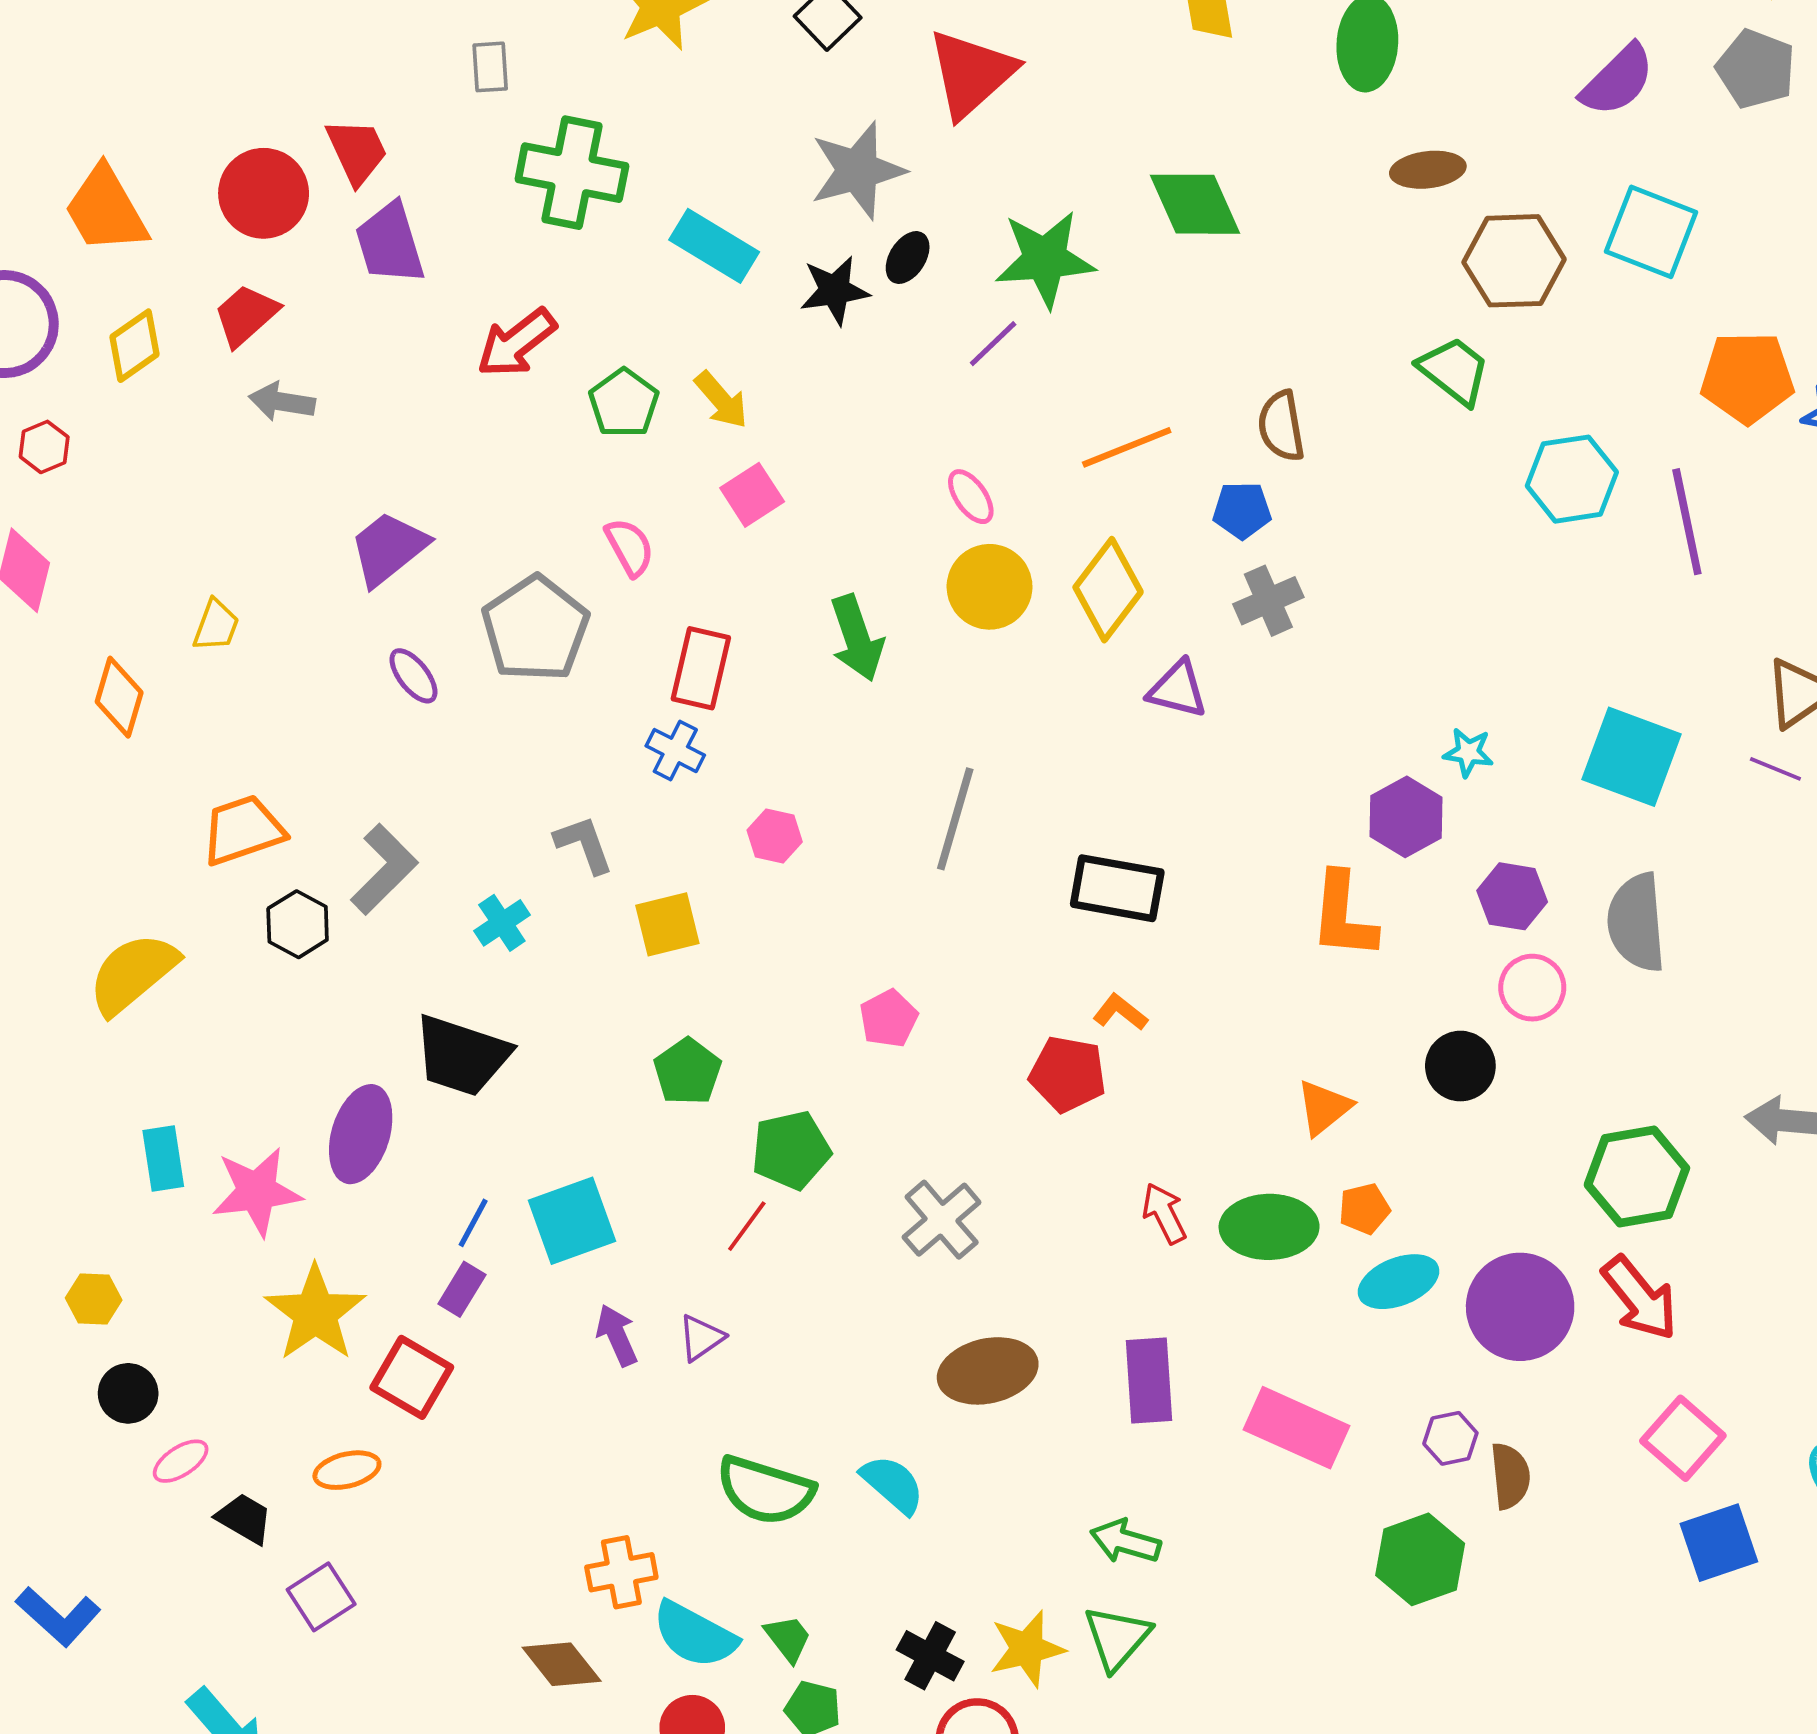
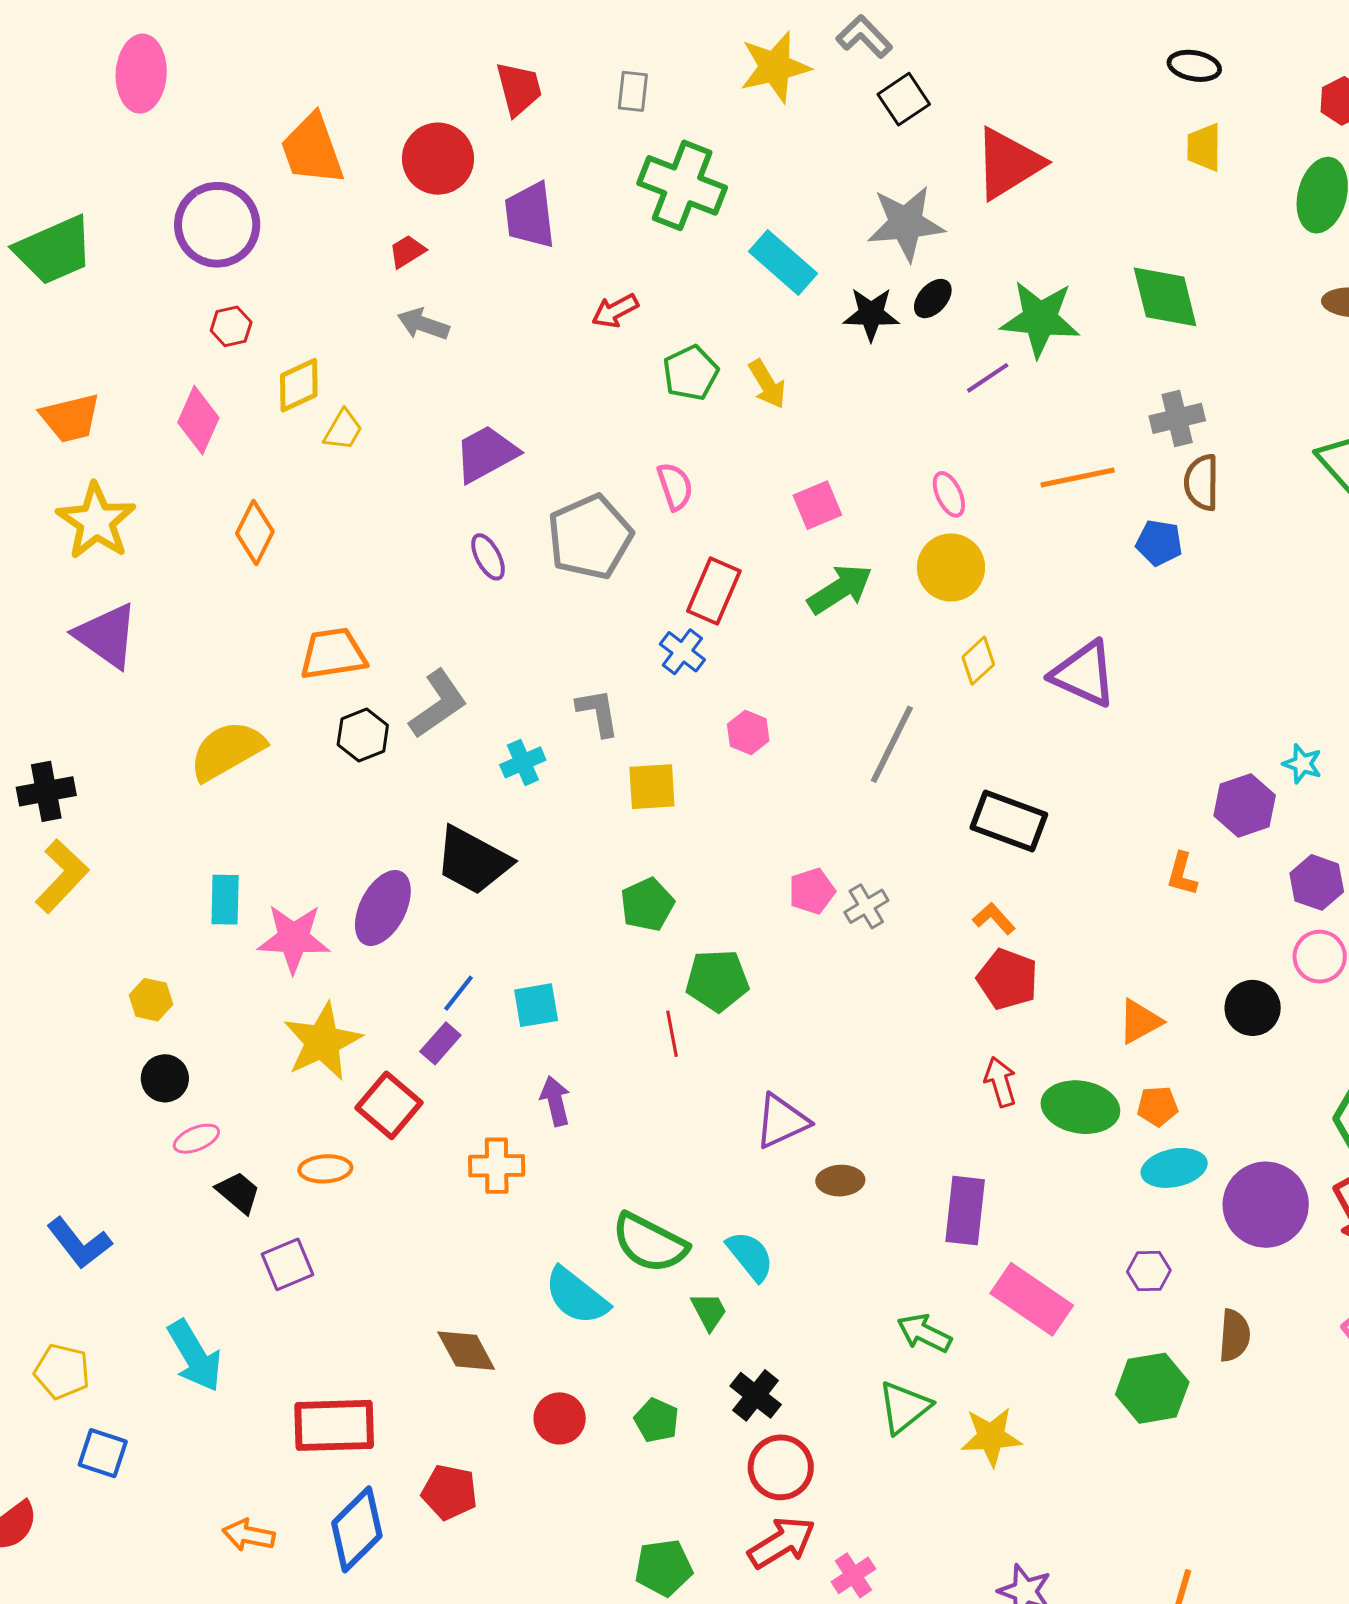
red trapezoid: (357, 151) -> (519, 89), moved
red trapezoid: (246, 315) -> (407, 251), size x0.7
red arrow: (517, 343) -> (615, 311), size x0.7
yellow diamond: (134, 346) -> (299, 385), moved
pink square: (752, 495) -> (817, 505), moved
yellow diamond: (1108, 590) -> (978, 661), moved, size x0.6
gray cross: (1268, 601) -> (1177, 418), moved
yellow trapezoid: (216, 625) -> (343, 430), moved
green arrow: (857, 638) -> (840, 589), turned -114
purple triangle: (1178, 689) -> (1084, 674), size x1.4
orange L-shape: (1343, 916) -> (1182, 874), size x0.6
red pentagon: (1068, 1074) -> (1008, 979), moved
gray cross: (942, 1220) -> (866, 906), moved, size x0.7
cyan square: (572, 1221) -> (536, 1005), size x0.7
red line: (747, 1226) -> (672, 1034), turned -57
purple triangle: (701, 1338) -> (782, 1121), moved, size x1.5
brown ellipse: (988, 1371) -> (840, 1181), size x0.6
pink rectangle: (1297, 1428) -> (1032, 1299), moved
purple hexagon: (1450, 1438) -> (1149, 1271), moved
orange cross: (621, 1572) -> (497, 1166), moved
cyan semicircle: (695, 1635) -> (576, 1296), moved
green trapezoid: (788, 1638) -> (709, 1311), moved
yellow star: (1027, 1649) -> (991, 1437), moved

